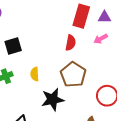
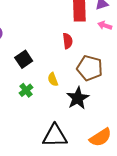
pink arrow: (101, 39) -> (105, 25), turned 64
red semicircle: (71, 43) -> (68, 41), moved

